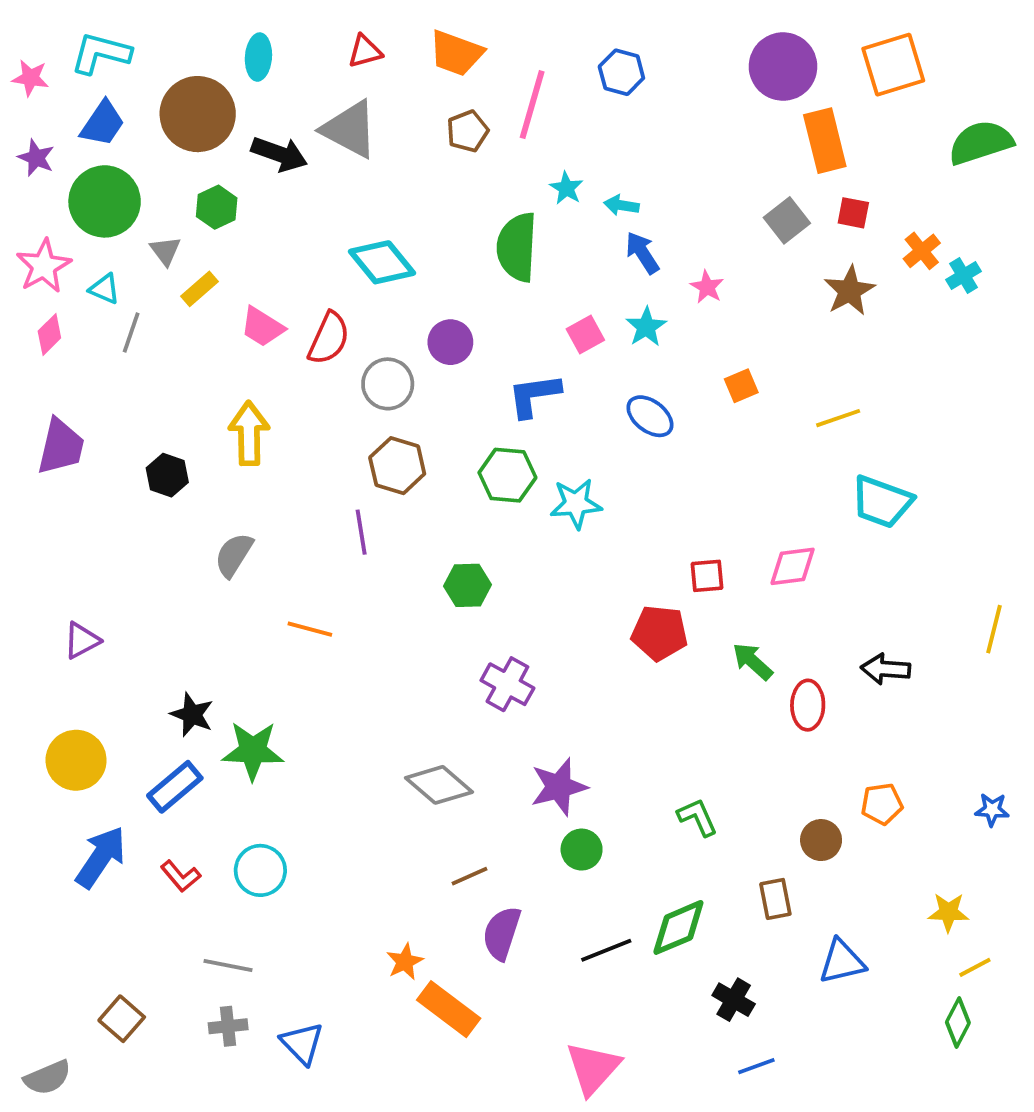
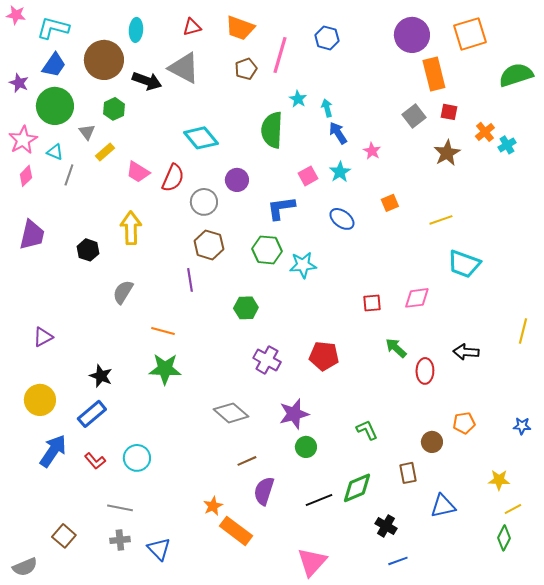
pink star: (30, 78) -> (16, 15), moved
cyan arrow: (621, 205) -> (327, 108), turned 66
red pentagon: (659, 633) -> (324, 356), moved
green star: (253, 751) -> (165, 369), moved

